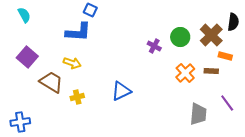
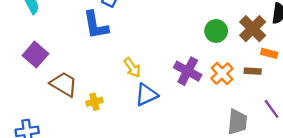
blue L-shape: (78, 32) -> (96, 25), turned 76
purple cross: (154, 46) -> (188, 71), moved, size x1.6
yellow arrow: (72, 63) -> (132, 68), moved, turned 36

